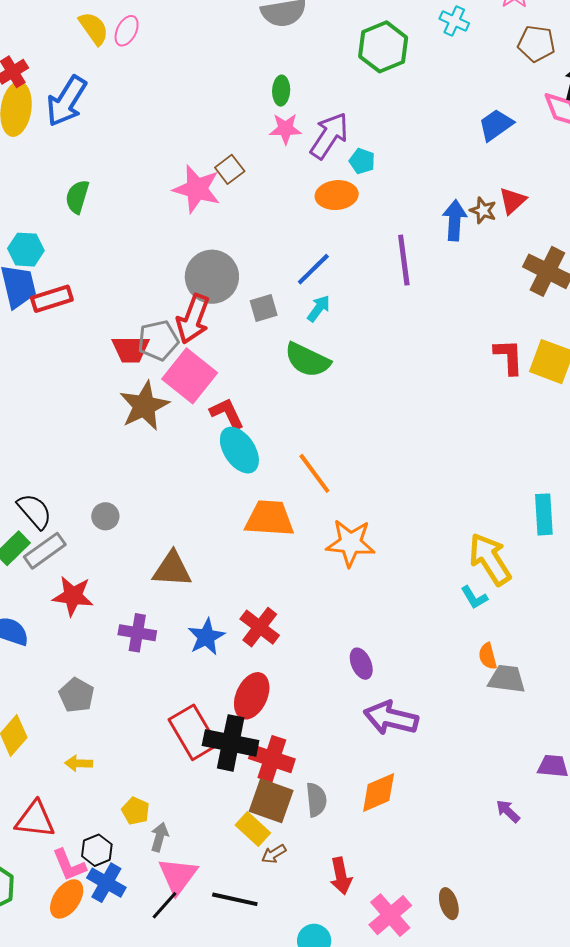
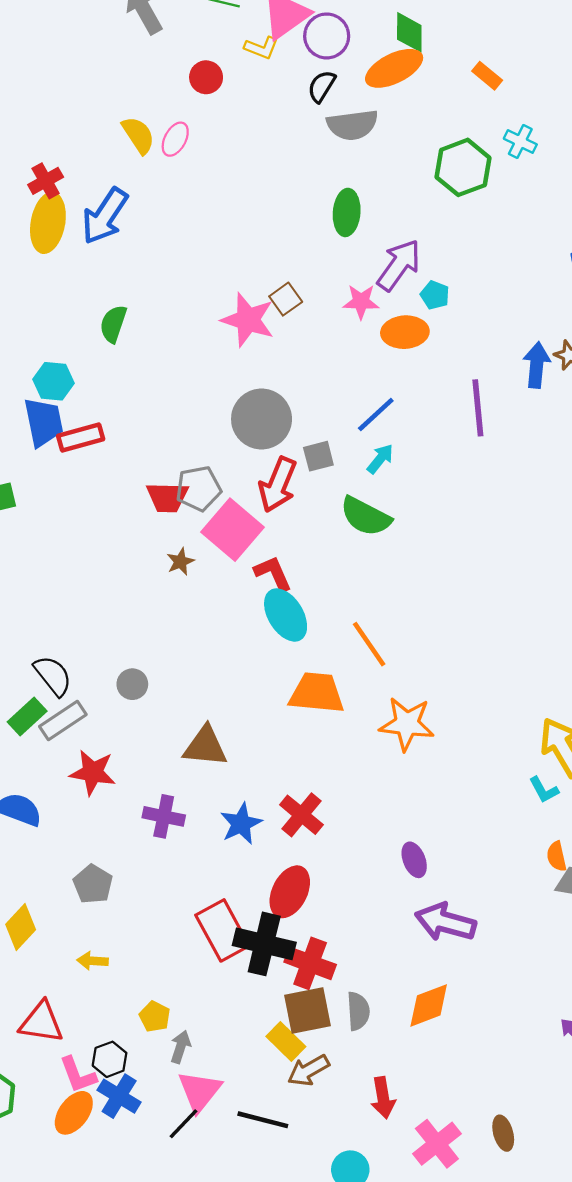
cyan cross: (454, 21) -> (520, 141), moved
green ellipse: (281, 91) -> (347, 212), size x1.4
pink star: (285, 129) -> (361, 302), moved
red arrow: (193, 319) -> (278, 485), moved
brown star: (144, 406) -> (180, 562), size x0.5
brown square: (271, 801) -> (308, 1011), turned -33
brown arrow: (274, 854) -> (308, 1070), size x1.5

